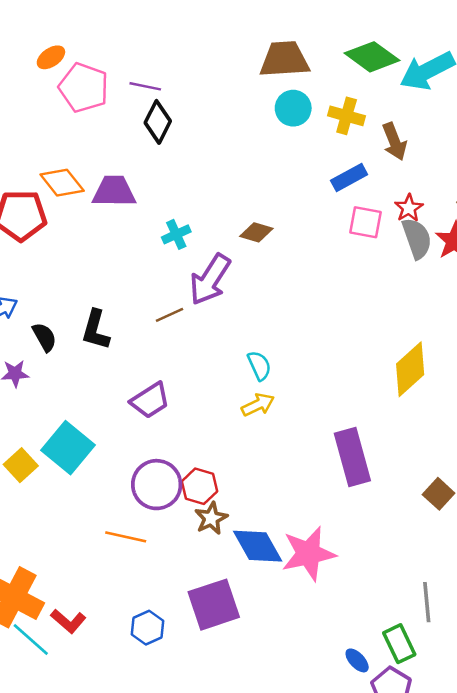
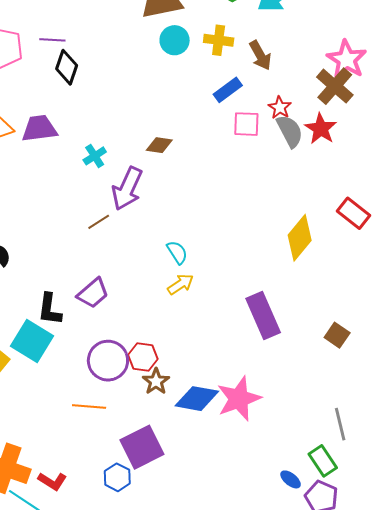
black L-shape: (96, 330) -> (50, 309), moved
blue diamond: (258, 546) -> (197, 399), turned -42
purple square: (214, 605) -> (142, 447), moved

